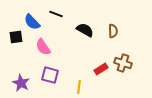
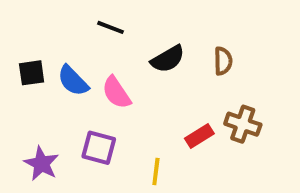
blue semicircle: (32, 22) -> (73, 81), moved
black semicircle: (85, 30) -> (168, 59), turned 120
pink semicircle: (43, 47) -> (116, 93), moved

